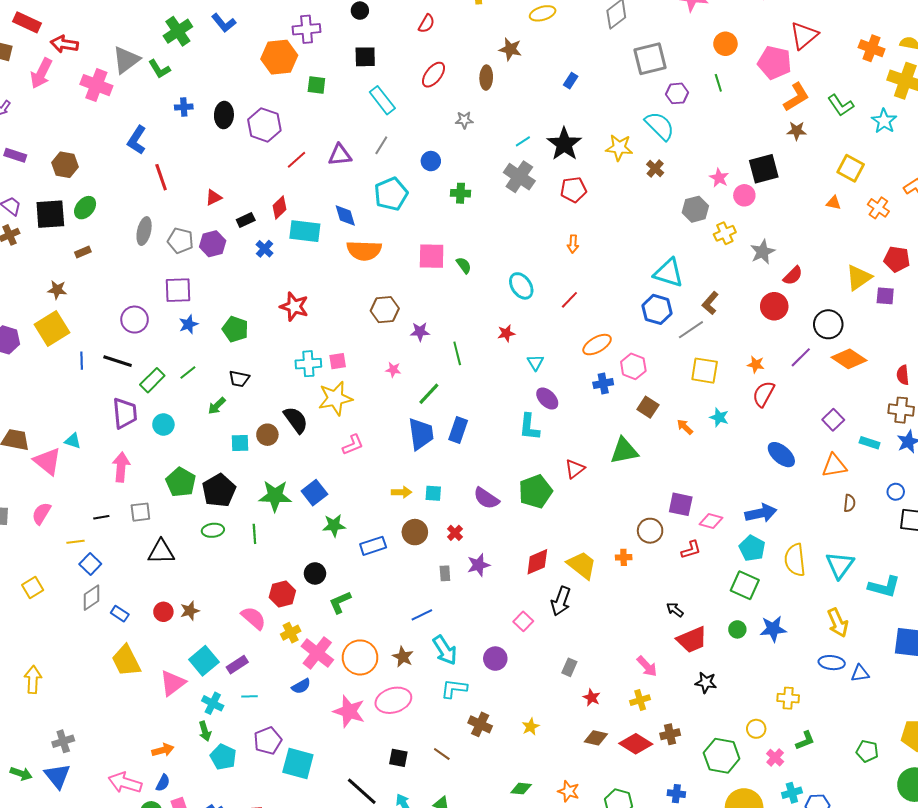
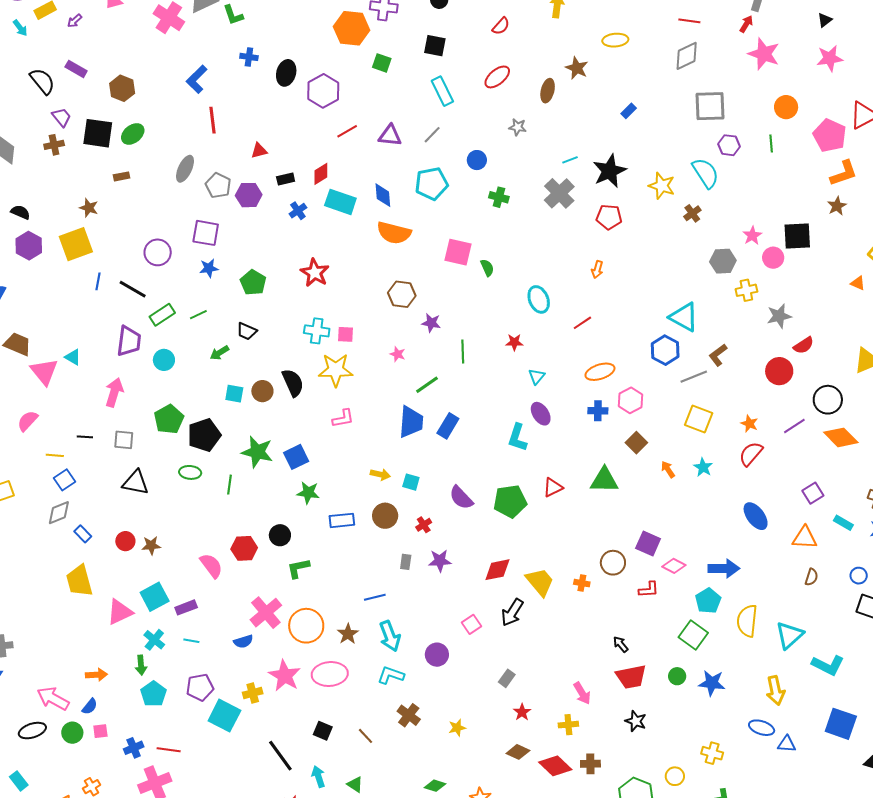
brown star: (797, 131) -> (837, 206), turned 30
yellow cross: (291, 633) -> (253, 693), moved

